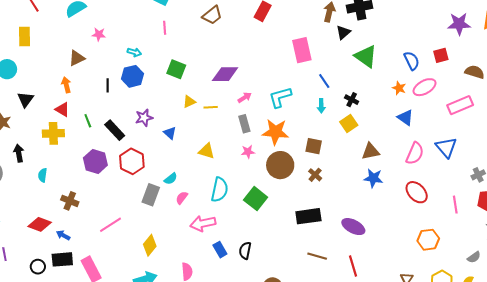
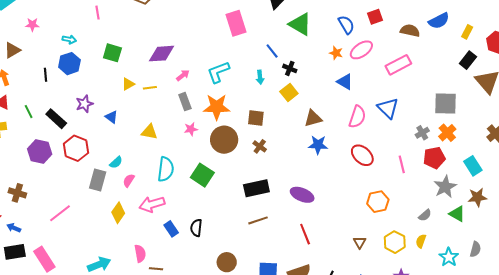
blue line: (324, 81) -> (272, 51), moved
yellow diamond: (150, 245) -> (118, 213), moved
brown line: (317, 256) -> (258, 220), moved, turned -30

